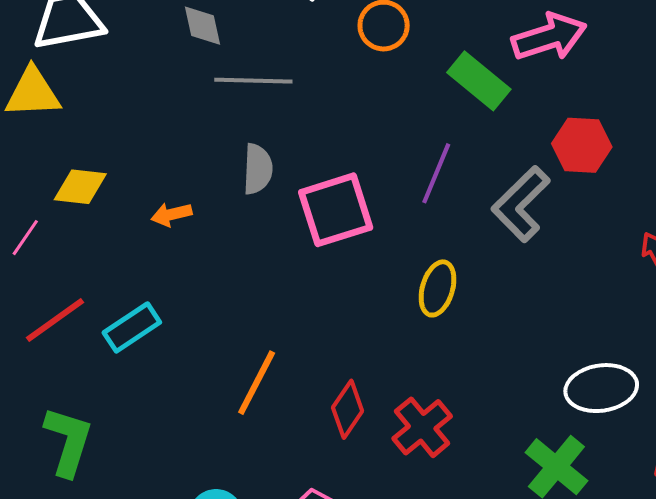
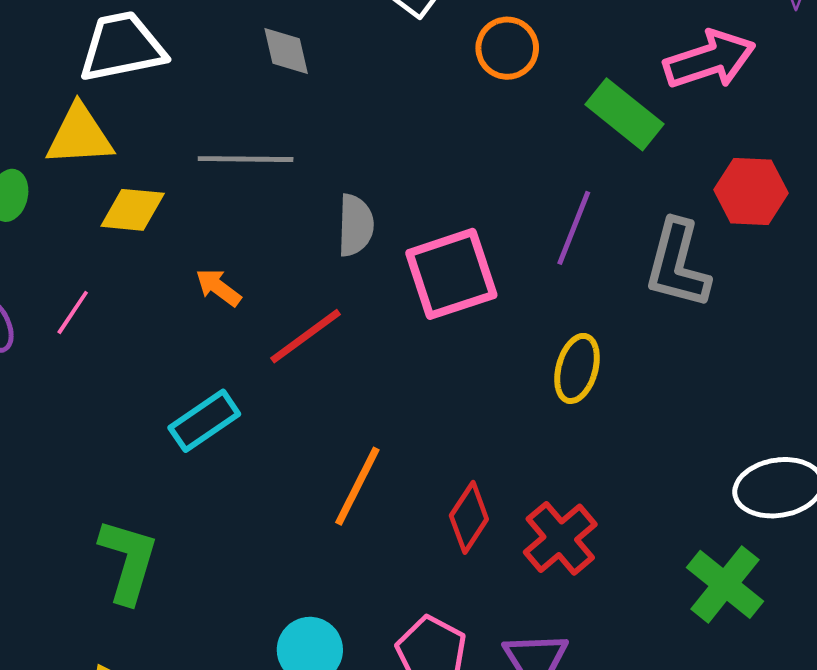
gray line: (253, 81) -> (246, 159), moved
yellow diamond: (80, 187) -> (133, 210), moved
gray L-shape: (521, 204) -> (677, 264), turned -30
orange arrow: (171, 214) -> (218, 287), moved, turned 51
red line: (55, 320) -> (306, 336), moved

